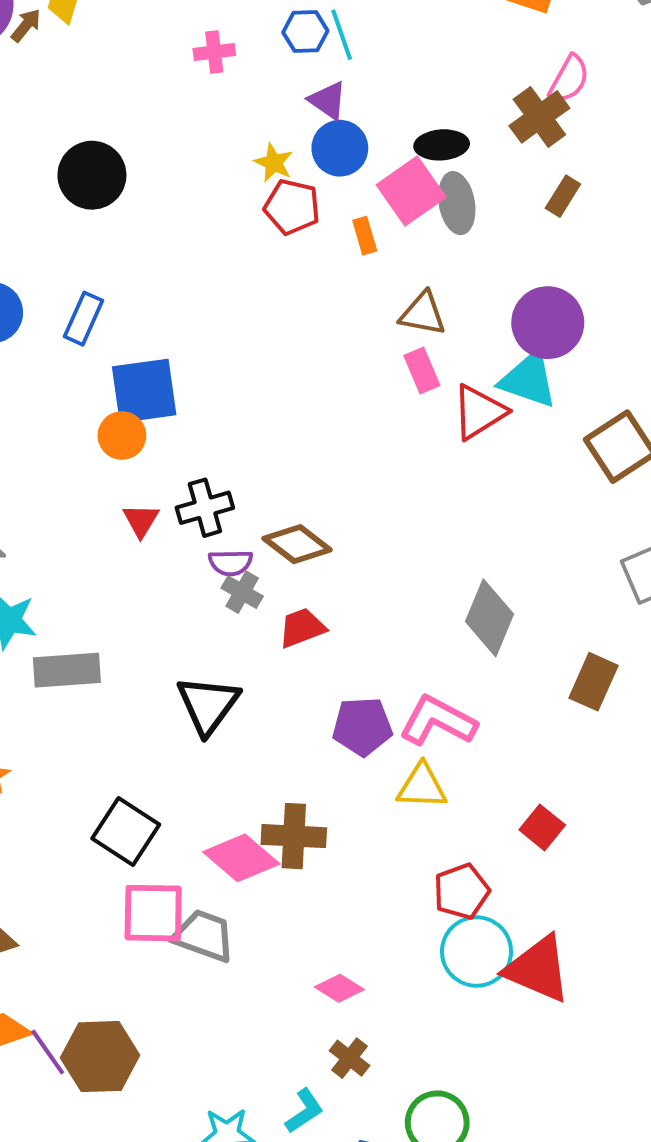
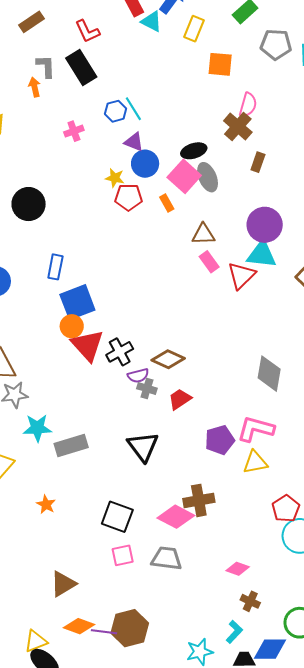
blue rectangle: (83, 319) -> (55, 267), moved
red triangle: (141, 520) -> (87, 345), moved, size x1.8
pink square: (153, 913) -> (123, 555), moved, size x0.7
purple line: (48, 1052) -> (104, 632), turned -35

